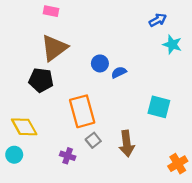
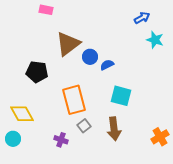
brown triangle: (54, 48) -> (68, 44), moved
cyan square: (159, 107) -> (121, 96), moved
orange cross: (178, 164) -> (160, 137), moved

